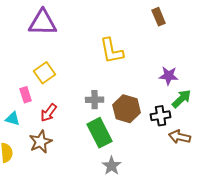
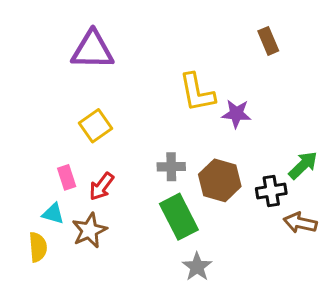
purple star: (169, 76) -> (236, 114), moved
pink rectangle: (26, 95) -> (67, 177), moved
cyan triangle: (13, 119) -> (53, 214), moved

